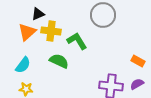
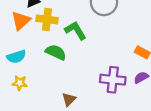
cyan semicircle: (23, 65) -> (16, 57), turned 36

